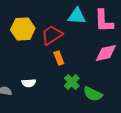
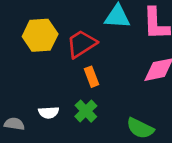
green cross: (72, 82) -> (86, 111), moved

